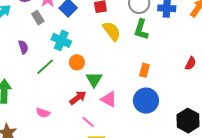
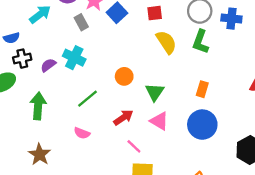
cyan cross: (61, 40) -> (74, 58), moved
purple semicircle: (23, 47) -> (48, 65), moved, turned -112
green line: (45, 67) -> (88, 99), moved
green triangle: (94, 79) -> (155, 92), moved

